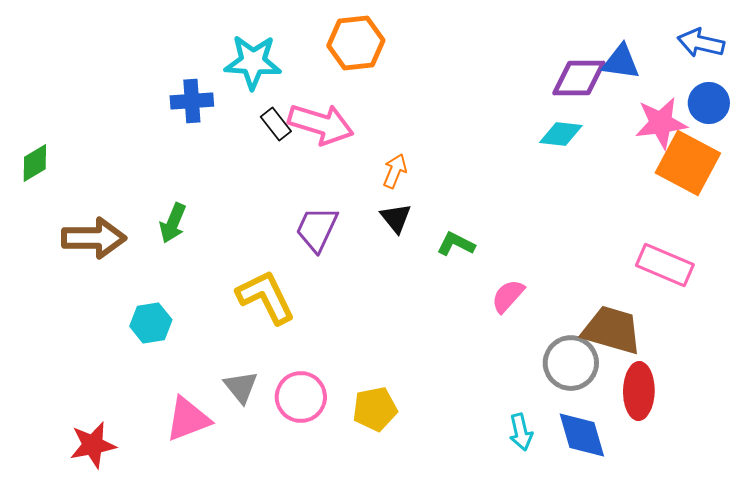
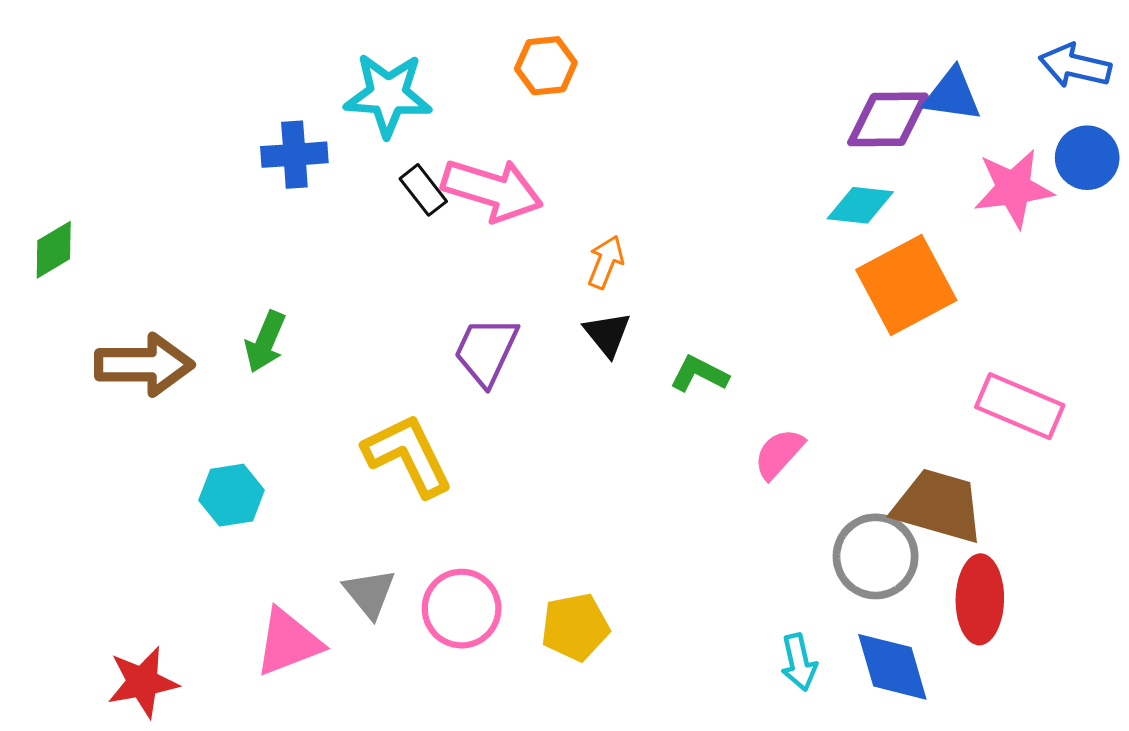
orange hexagon: (356, 43) -> (546, 66), size x0.7
orange square: (688, 163) -> (906, 285), moved, turned 34

